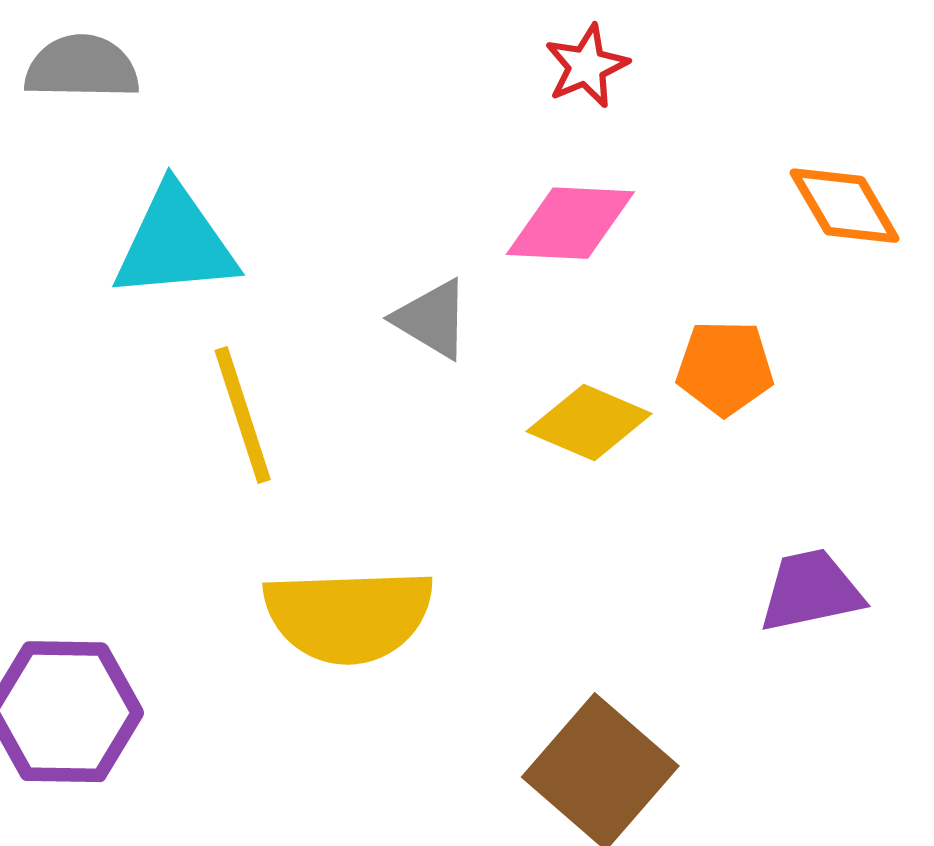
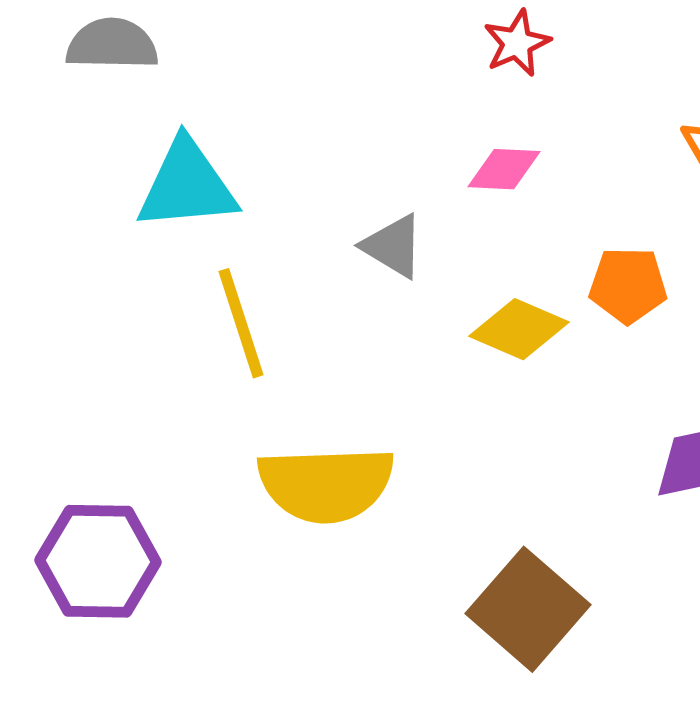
pink diamond: (570, 223) -> (504, 169), size x0.7

